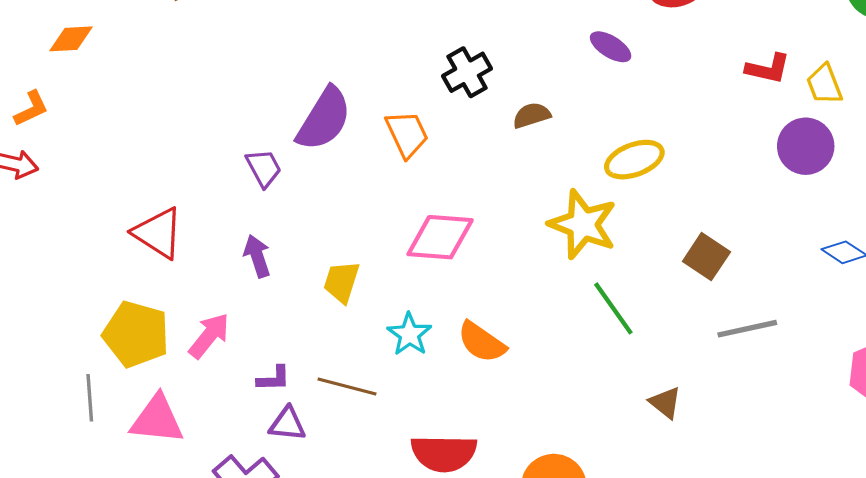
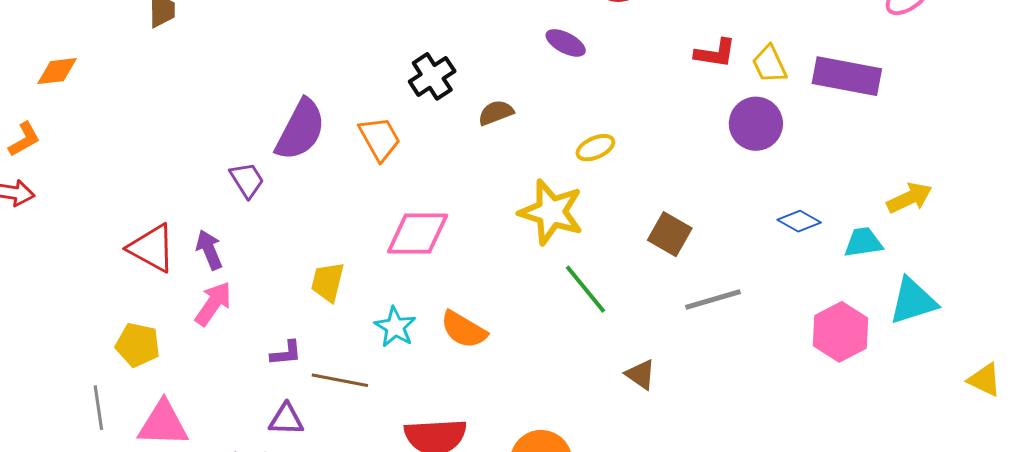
yellow ellipse: (634, 160) -> (595, 148), size x0.7
purple arrow: (257, 256) -> (209, 250), moved
yellow pentagon: (136, 334) -> (138, 345), size x0.7
pink arrow: (209, 336) -> (213, 304), moved
purple L-shape: (274, 379) -> (286, 353), moved

